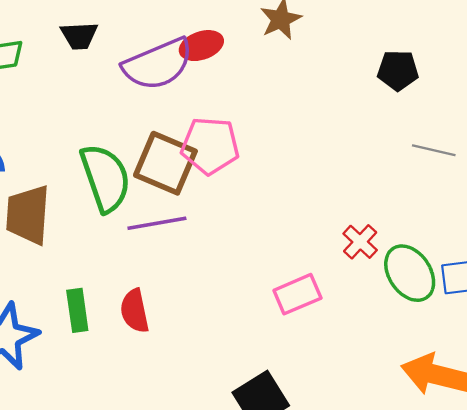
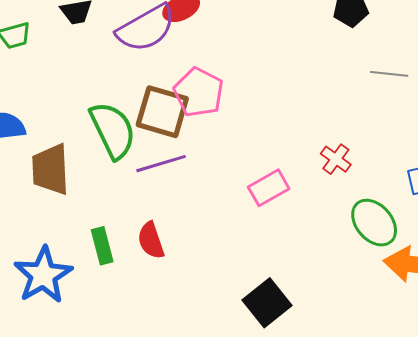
pink pentagon: (210, 146) -> (199, 92), turned 30
green ellipse: (410, 273) -> (374, 223), moved
pink rectangle: (297, 294) -> (269, 188), moved

